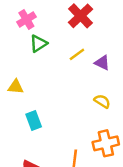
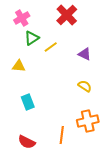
yellow line: (77, 54) -> (51, 47), moved
yellow triangle: (16, 87) -> (19, 66), moved

